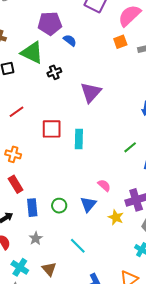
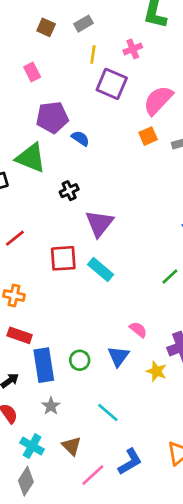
black cross: (54, 72) -> (69, 191), moved
purple triangle: (91, 92) -> (99, 223), moved
cyan rectangle: (79, 139) -> (101, 270), turned -48
red rectangle: (16, 184) -> (20, 335), turned -36
blue rectangle: (32, 208) -> (44, 365), size x1.4

